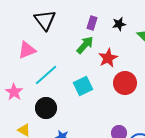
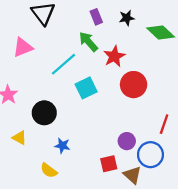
purple rectangle: (92, 23) -> (96, 17), turned -40
green arrow: (85, 45) -> (88, 42), turned -84
cyan line: (46, 75) -> (63, 64), moved

